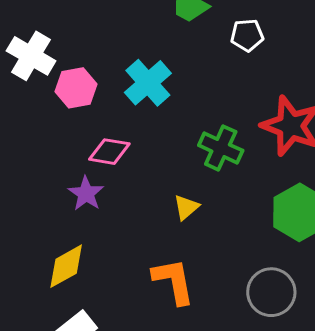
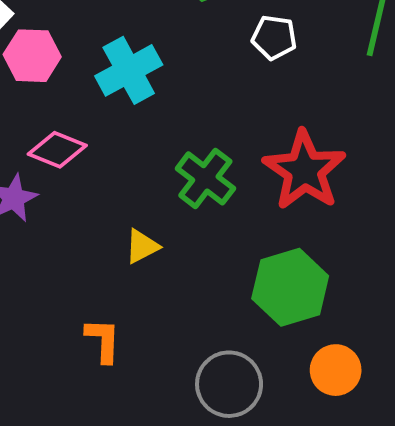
orange L-shape: (173, 281) -> (103, 340), size x0.7

